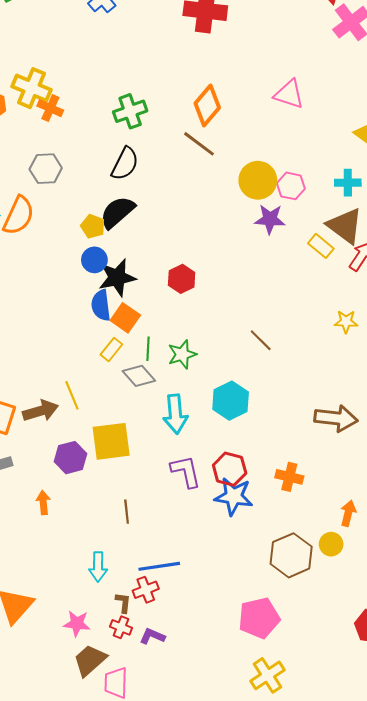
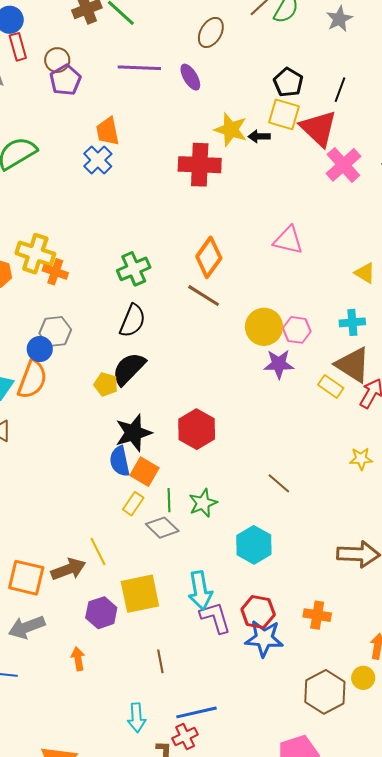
blue circle: (94, 260) -> (40, 349), moved
red hexagon: (182, 279) -> (197, 429), size x1.4
cyan arrow: (175, 414) -> (200, 591), moved

